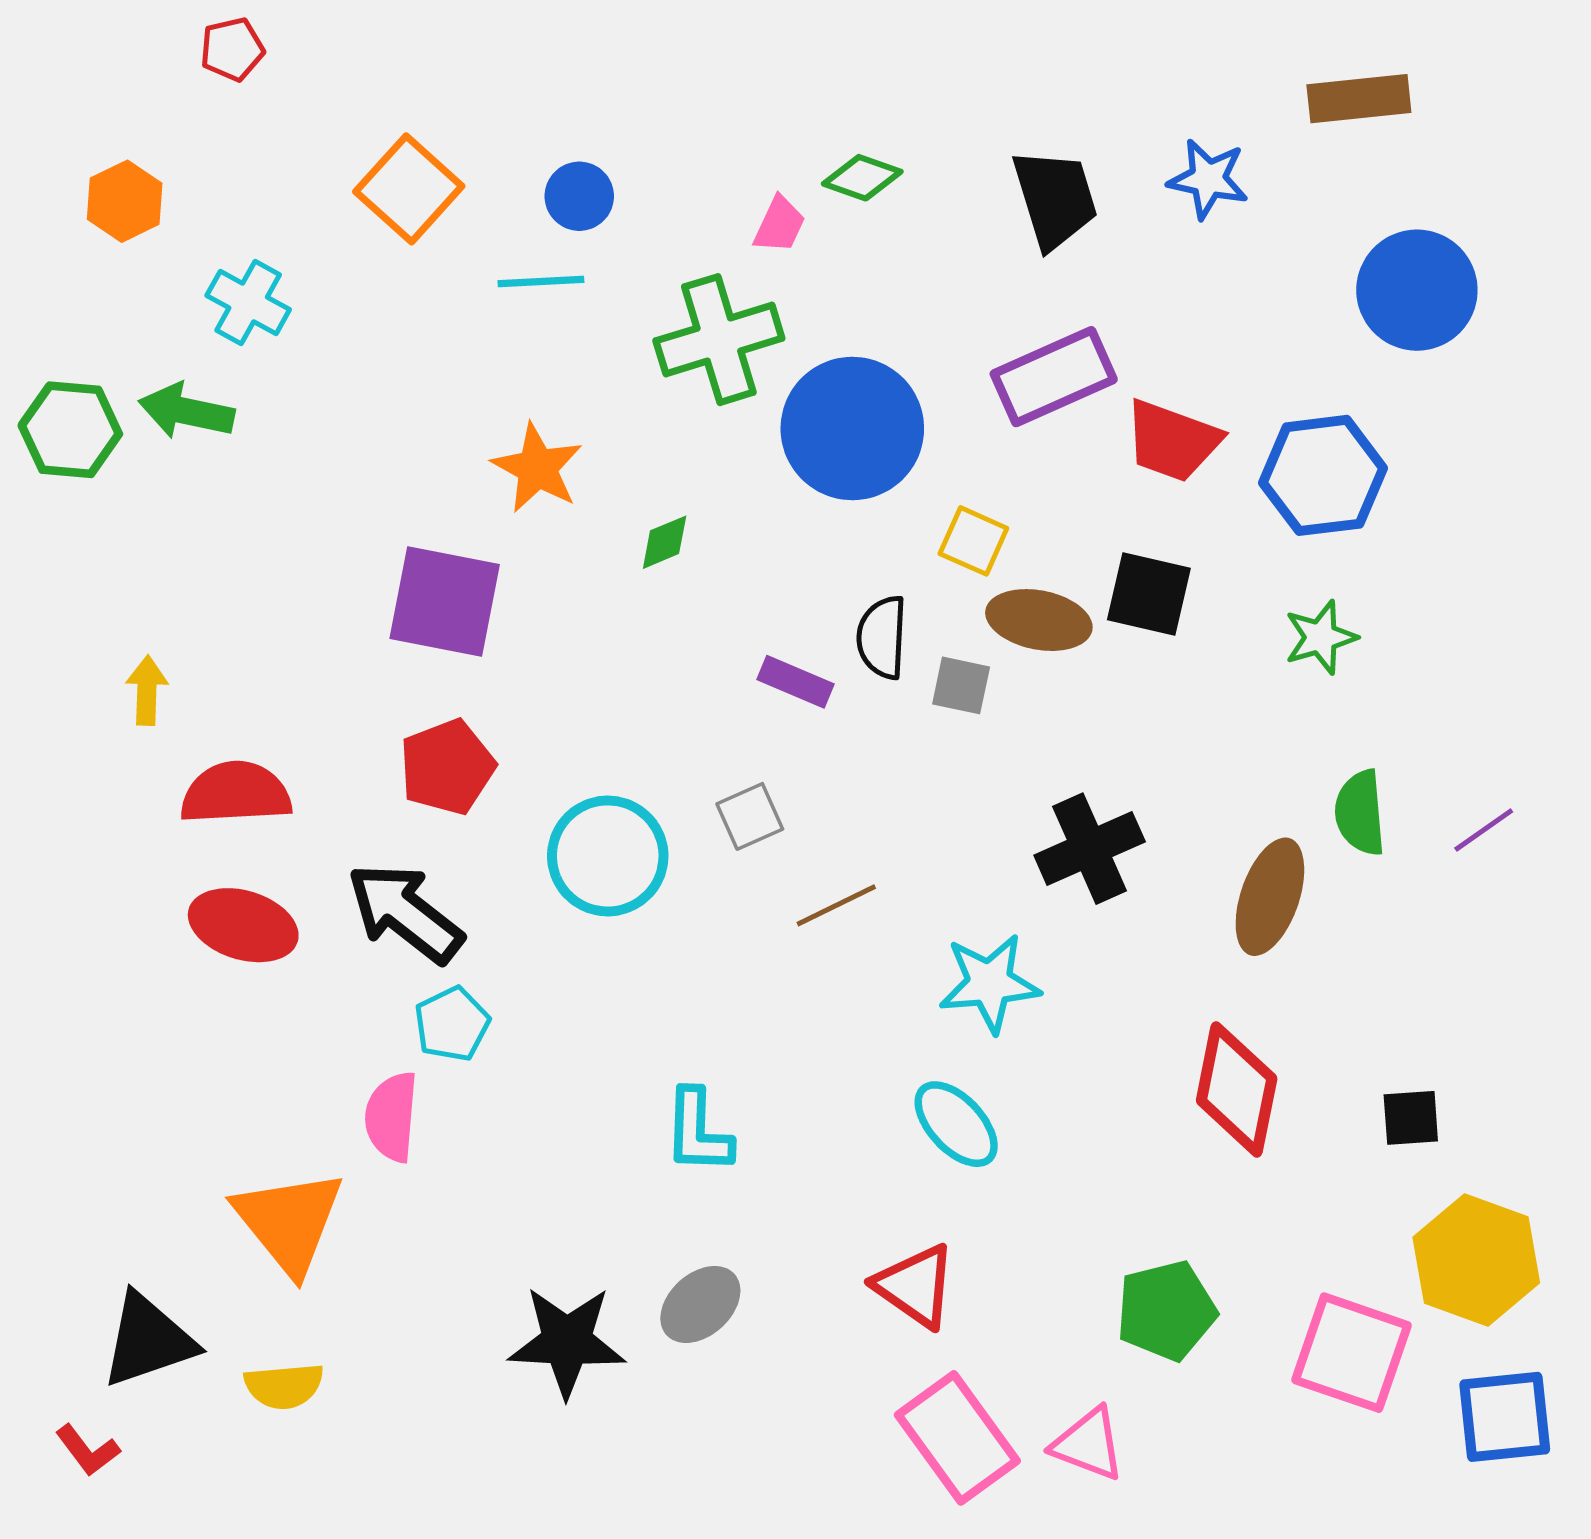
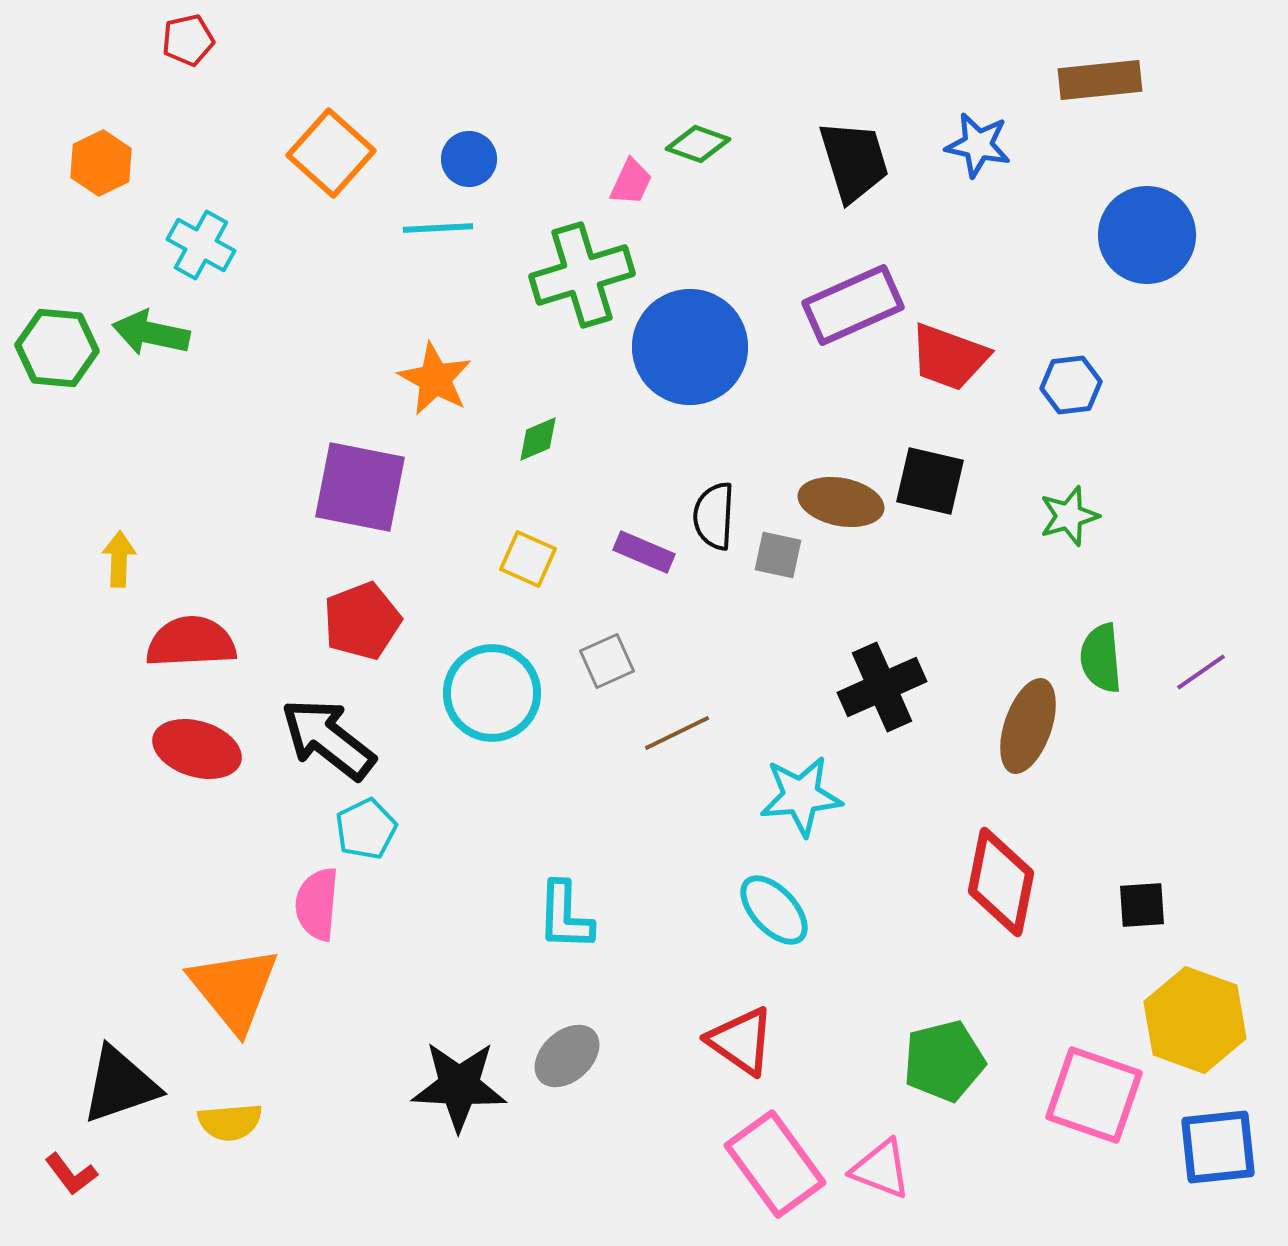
blue hexagon: (1323, 475) -> (1071, 385), size x0.6
yellow square: (973, 541) -> (528, 559), moved

